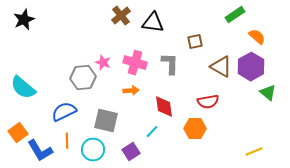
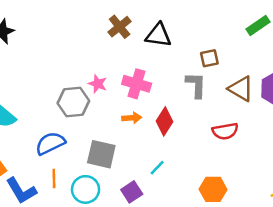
gray L-shape: (170, 64) -> (196, 85), moved
red diamond: (164, 107) -> (164, 121), moved, turned 40
orange hexagon: (195, 129) -> (213, 189), moved

